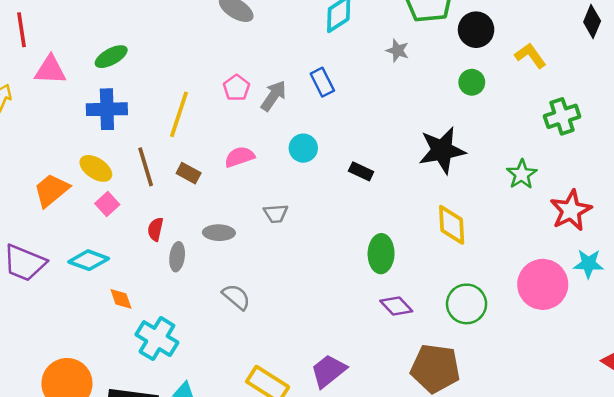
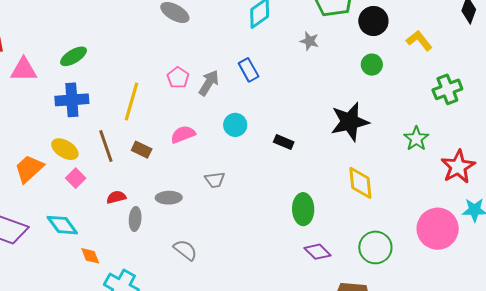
red semicircle: (155, 229) -> (116, 197), turned 66
cyan diamond: (89, 260) -> (62, 225), turned 36

